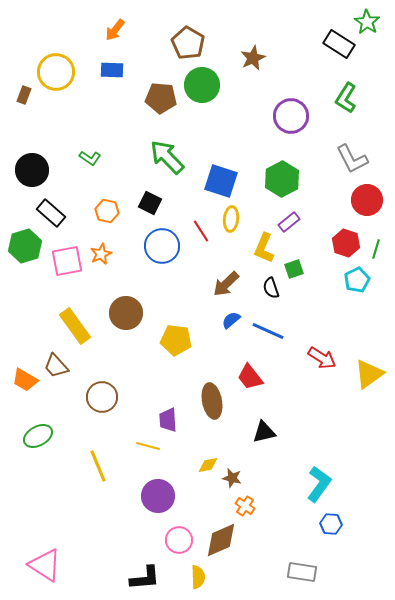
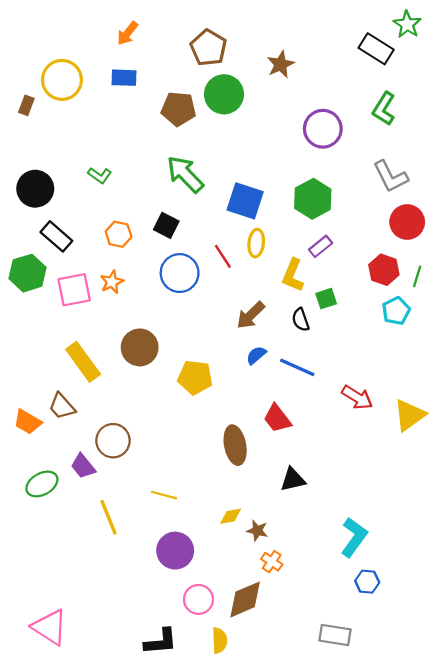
purple trapezoid: (168, 420) -> (83, 466), moved, turned -35

